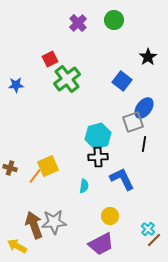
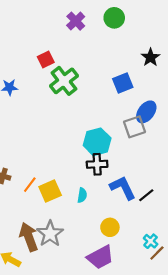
blue square: (122, 81) -> (123, 83), turned 30
black line: (144, 144) -> (146, 195), moved, turned 42
yellow square: (48, 166) -> (50, 191), moved
gray star: (54, 222) -> (50, 234), turned -30

